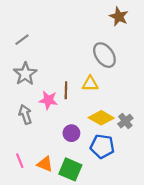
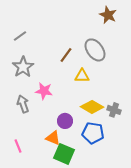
brown line: (66, 90) -> (66, 55), moved, turned 35
gray cross: (125, 121) -> (114, 110), turned -32
orange triangle: (45, 164) -> (53, 138), moved

